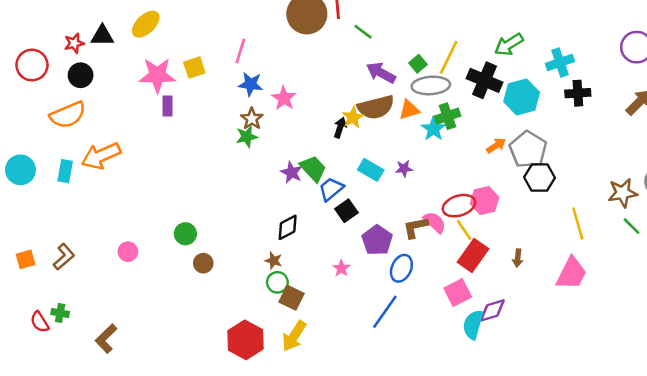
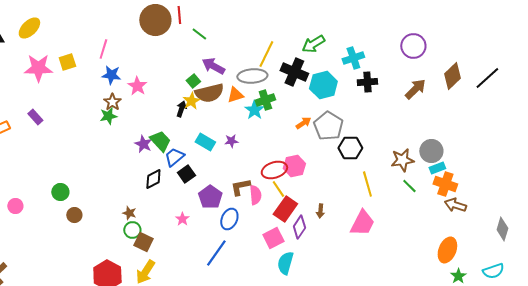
green square: (418, 64) -> (193, 81), moved
purple rectangle: (167, 106) -> (35, 117), moved, turned -42
black hexagon: (539, 178) -> (350, 148), moved
pink semicircle: (435, 222) -> (255, 195), moved, turned 42
black diamond: (288, 227) -> (153, 179), moved
purple diamond: (492, 310) -> (299, 227), moved, turned -40

